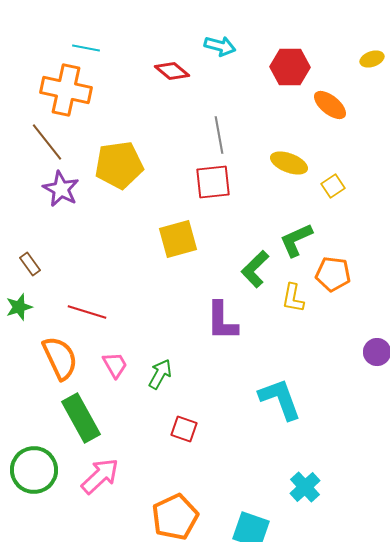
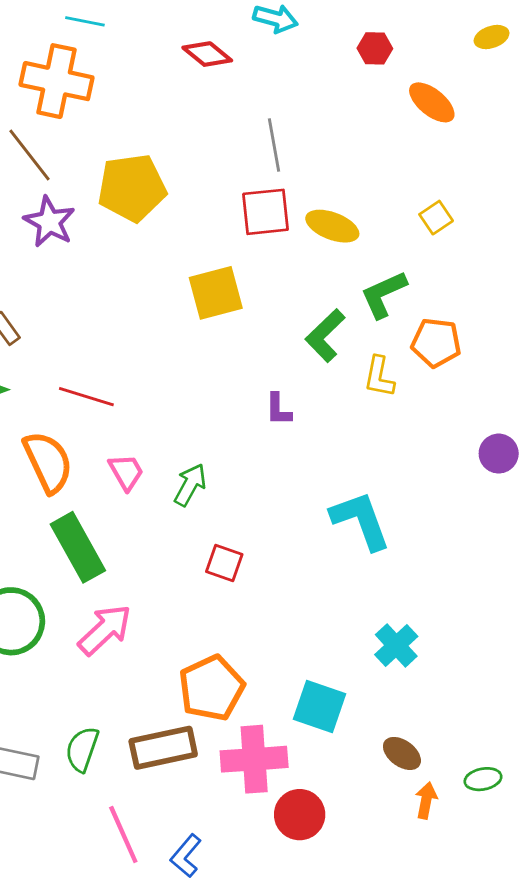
red hexagon: (290, 67) -> (375, 48), size x0.6
yellow ellipse: (289, 163) -> (332, 226), moved
purple L-shape: (222, 321) -> (278, 409), size x0.6

